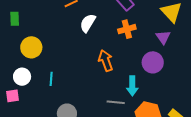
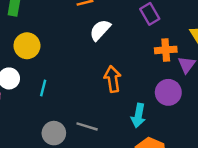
orange cross: (127, 29) -> (166, 50), moved
gray line: (116, 102) -> (87, 126), moved

